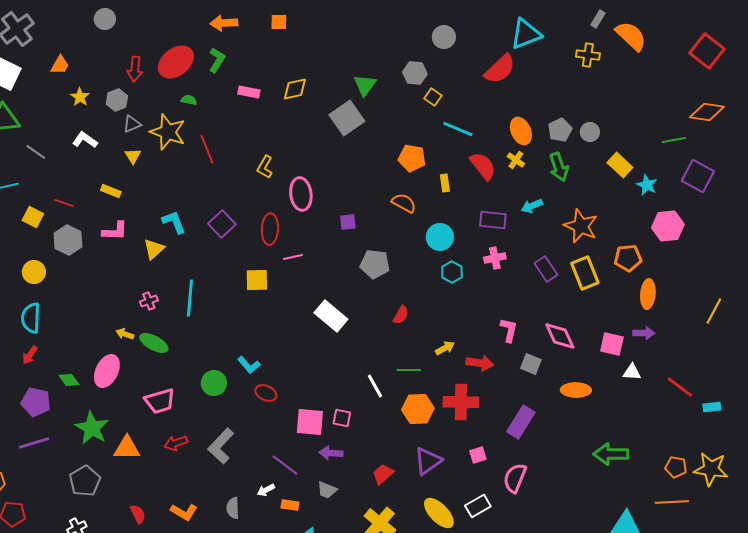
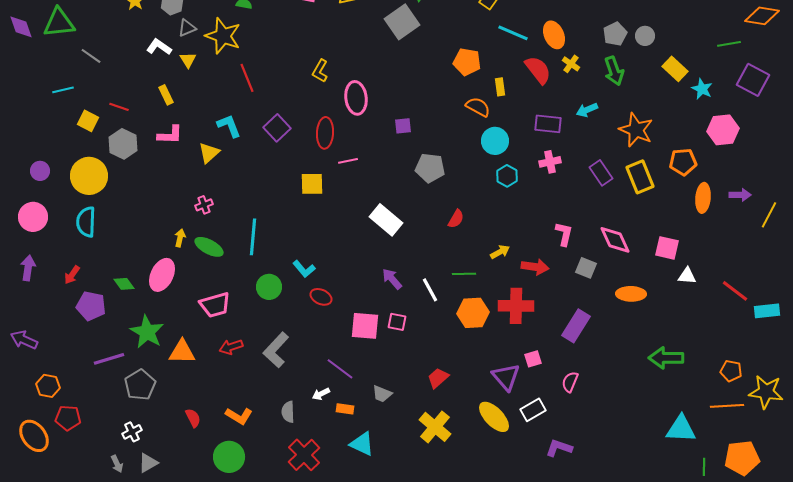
orange ellipse: (521, 131) -> (554, 35), moved
white L-shape: (85, 140) -> (159, 47), moved
red line: (207, 149) -> (247, 78), moved
yellow rectangle: (111, 191) -> (166, 95), turned 42
orange semicircle: (404, 203) -> (478, 107), moved
yellow circle: (34, 272) -> (89, 176), size x1.6
cyan line: (190, 298) -> (253, 237), moved
purple arrow: (644, 333) -> (740, 195), moved
yellow arrow: (125, 334) -> (180, 238), turned 84
red arrow: (30, 355) -> (72, 275), moved
cyan rectangle: (712, 407) -> (767, 311), size x1.4
purple line: (34, 443) -> (109, 359), moved
purple arrow: (331, 453) -> (392, 279), moved, turned 45
purple triangle: (428, 461) -> (506, 377), moved, turned -36
yellow star: (711, 469) -> (766, 392), moved
pink semicircle: (515, 478) -> (570, 382), size x0.7

